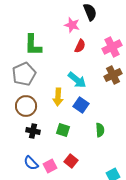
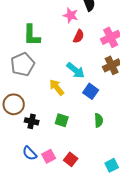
yellow arrow: (58, 97) -> (57, 87), turned 138
blue square: (81, 105) -> (91, 91), moved
brown circle: (26, 106) -> (14, 104), moved
red square: (71, 161) -> (71, 159), moved

